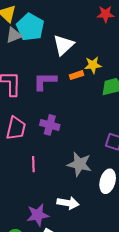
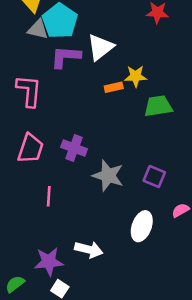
gray triangle: (14, 35) -> (38, 29), turned 30
purple L-shape: (45, 81) -> (66, 57), moved
gray star: (79, 164) -> (108, 176), moved

